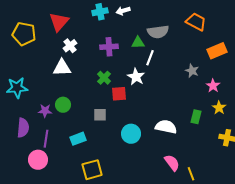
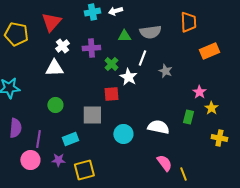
orange trapezoid: (196, 22) -> (188, 22), turned 60
green triangle: (138, 43) -> (124, 36), moved
purple cross: (109, 47) -> (91, 48), moved
gray star: (192, 71) -> (165, 71), moved
green cross: (104, 78) -> (111, 64), moved
pink star: (213, 86) -> (199, 92), moved
purple star: (45, 111) -> (58, 160), moved
gray square: (100, 115) -> (92, 115), size x1.5

